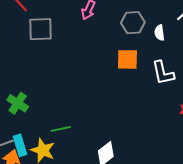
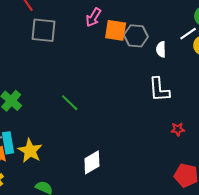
orange square: (127, 59) -> (116, 30), moved
green line: (61, 129) -> (70, 103), moved, turned 48

